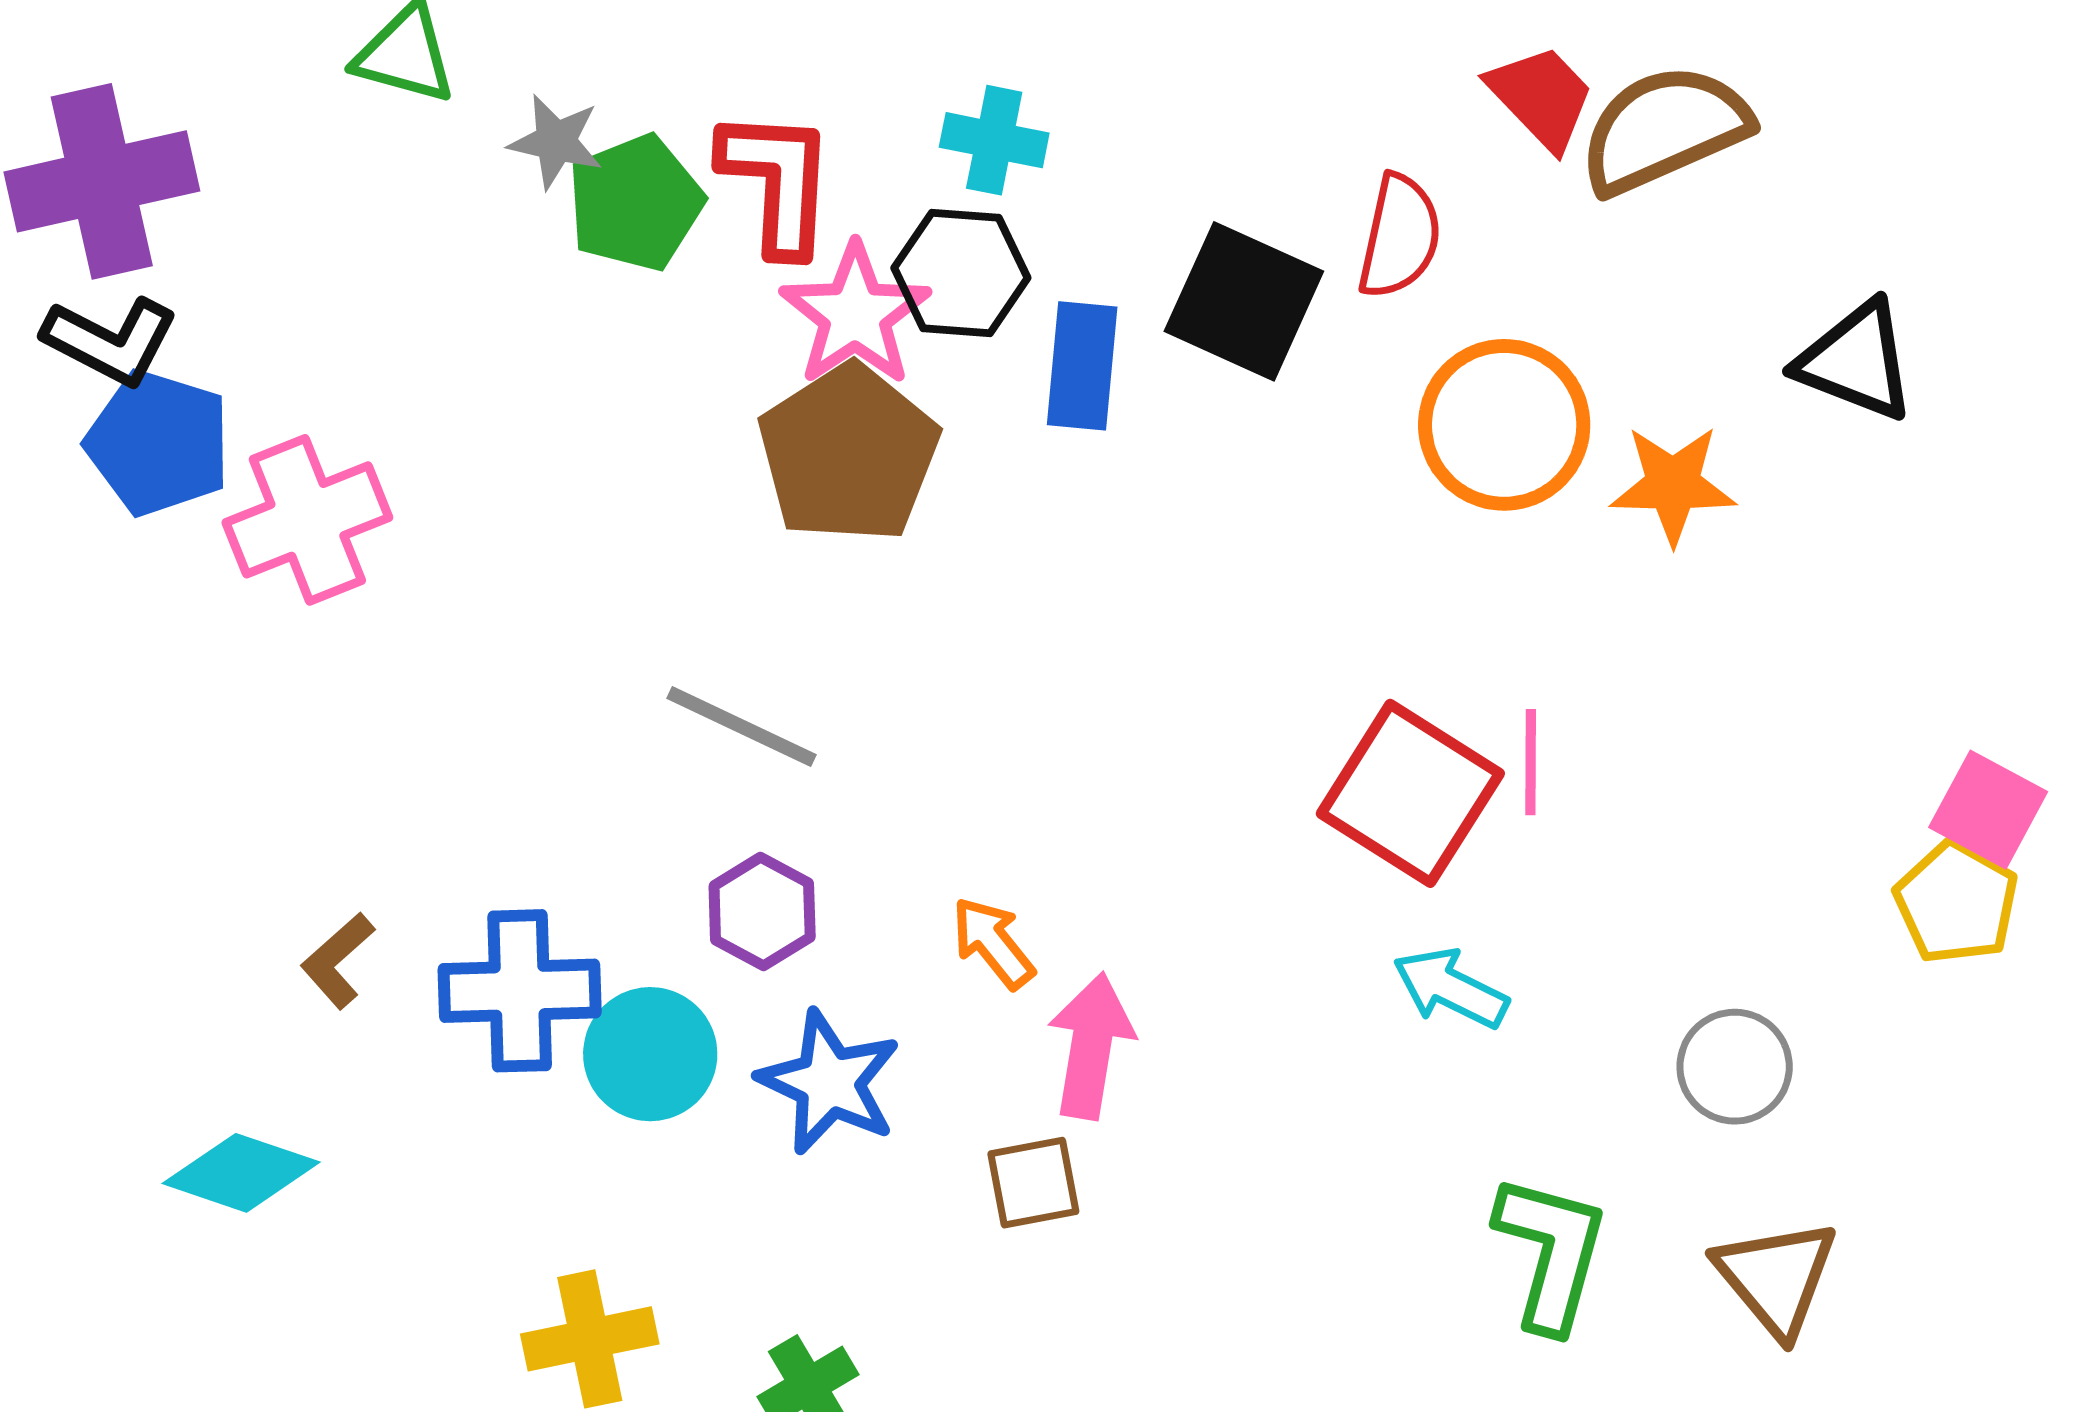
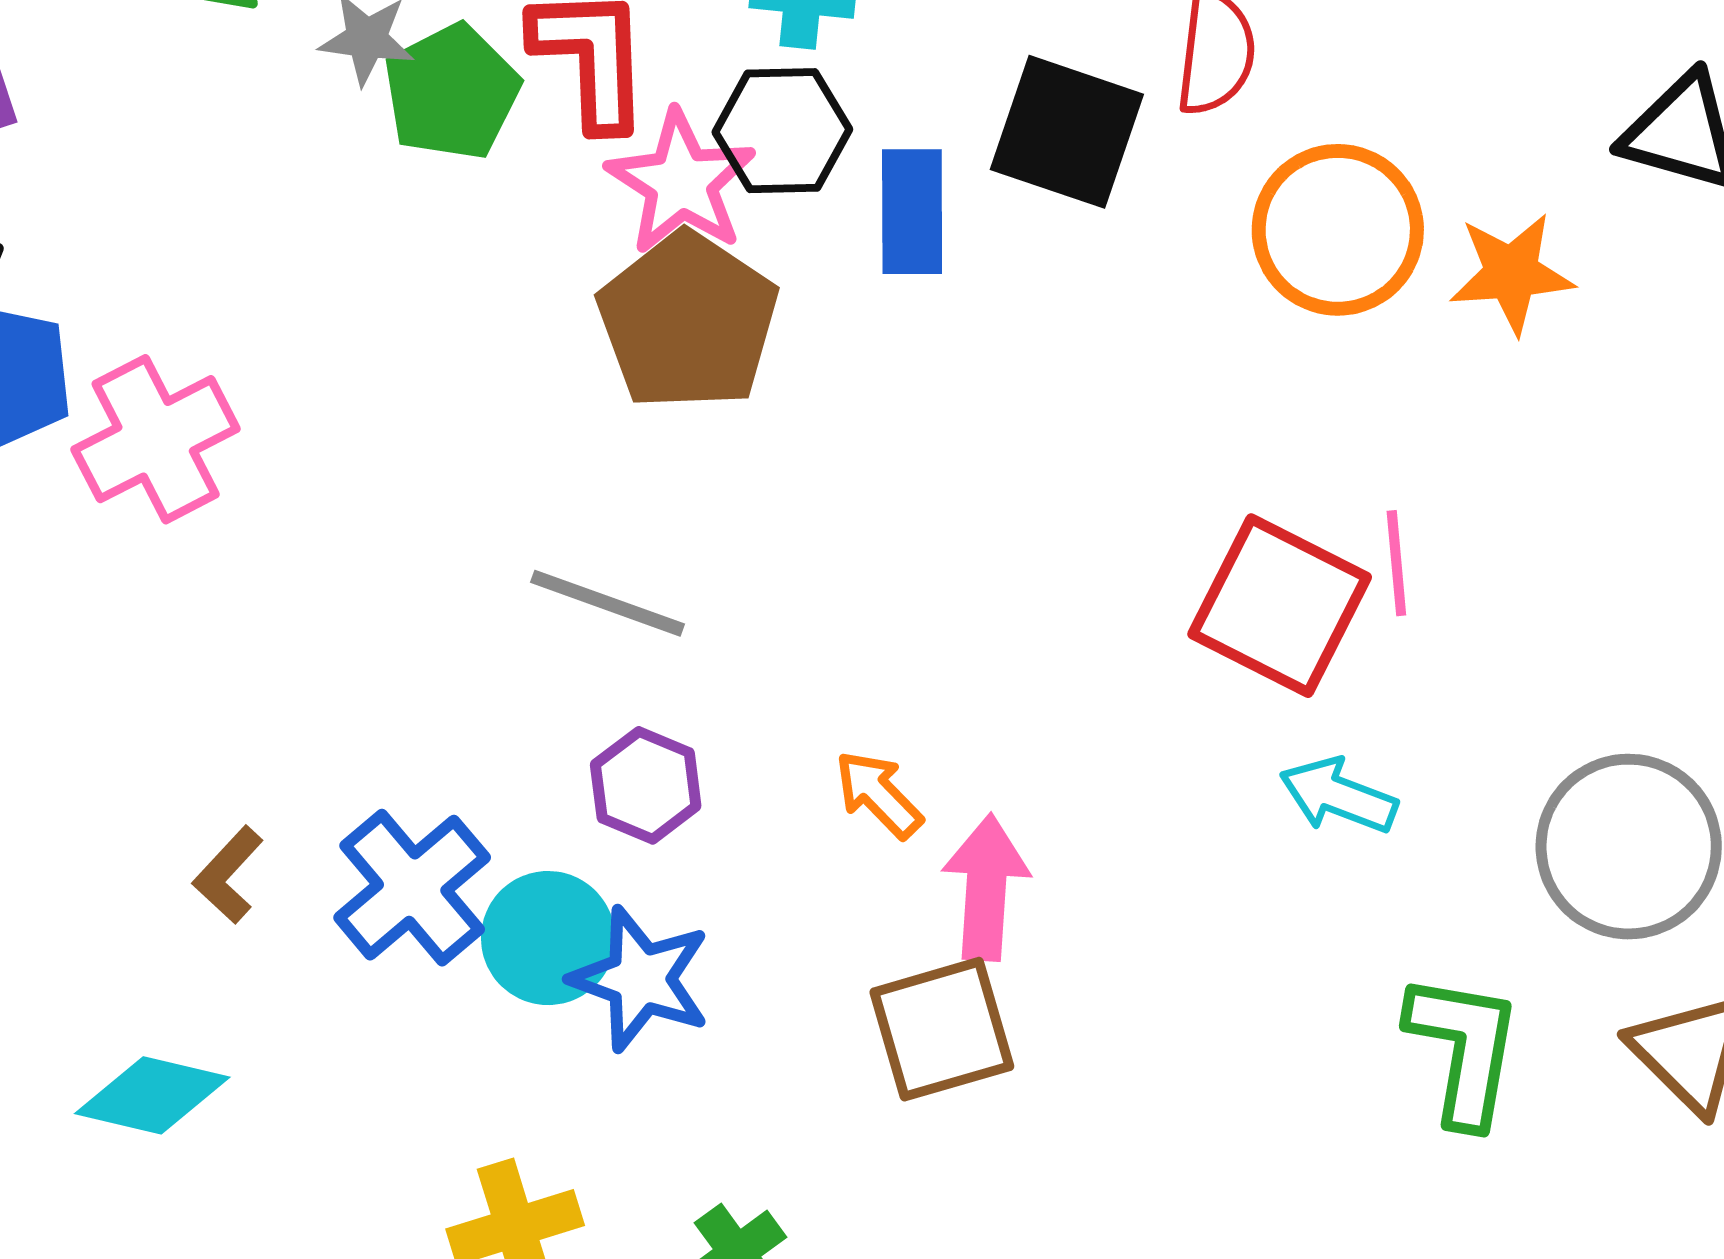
blue cross: (520, 991) -> (412, 888), turned -33
gray circle: (1735, 1067) -> (1629, 847), size x1.6
blue star: (829, 1082) -> (641, 979), moved
brown square: (1033, 1183) -> (942, 1029), size x1.5

